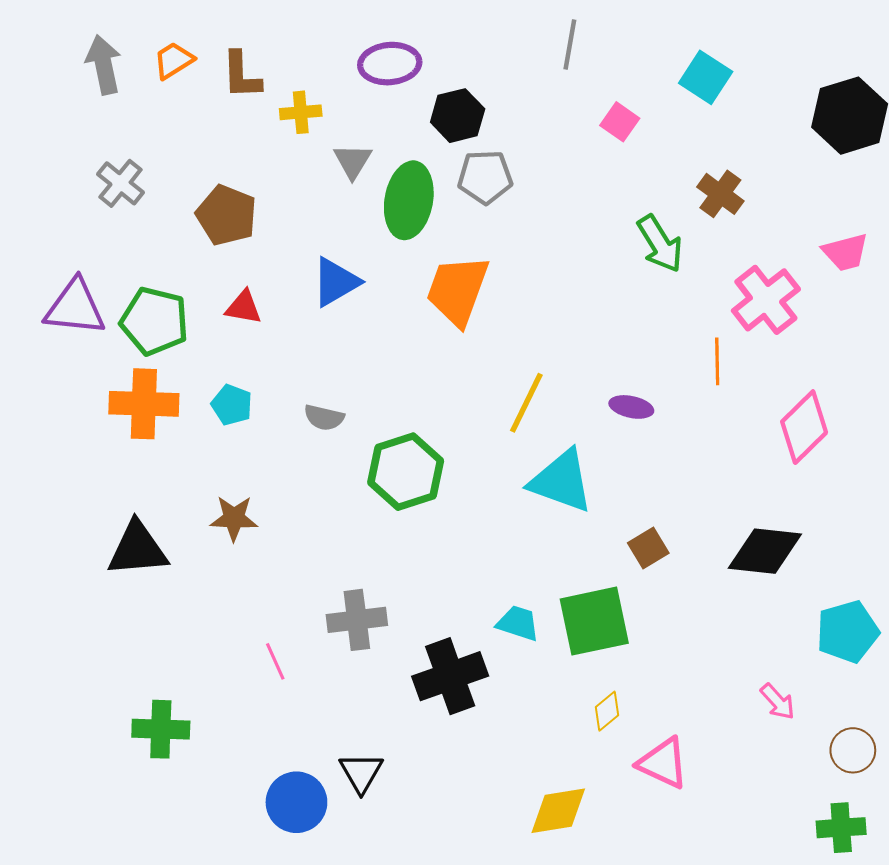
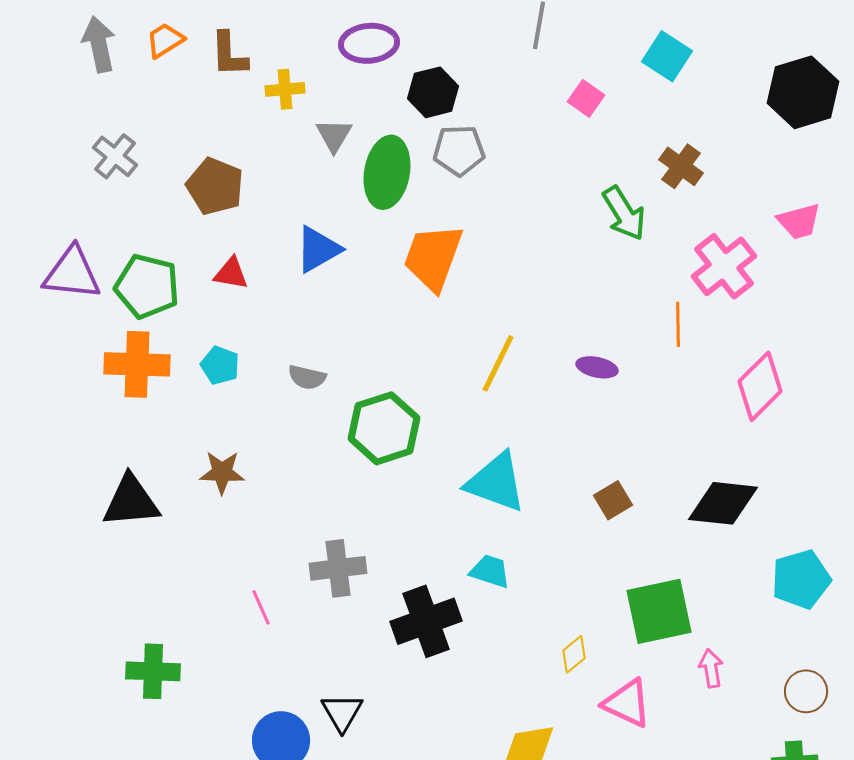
cyan triangle: (561, 481) -> (496, 482), moved
green square: (594, 621) -> (659, 611), moved
pink arrow: (778, 702) -> (711, 668), moved, turned -147

